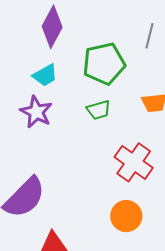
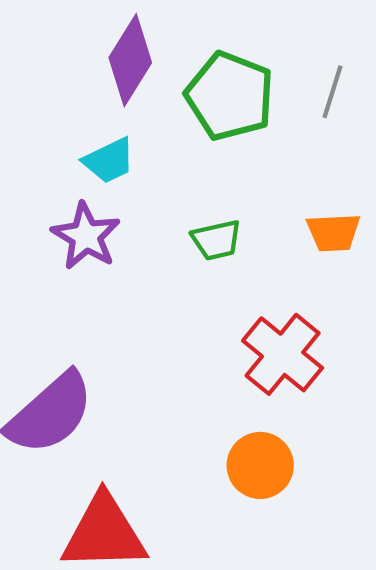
green pentagon: (104, 64) -> (230, 96), moved, turned 30

